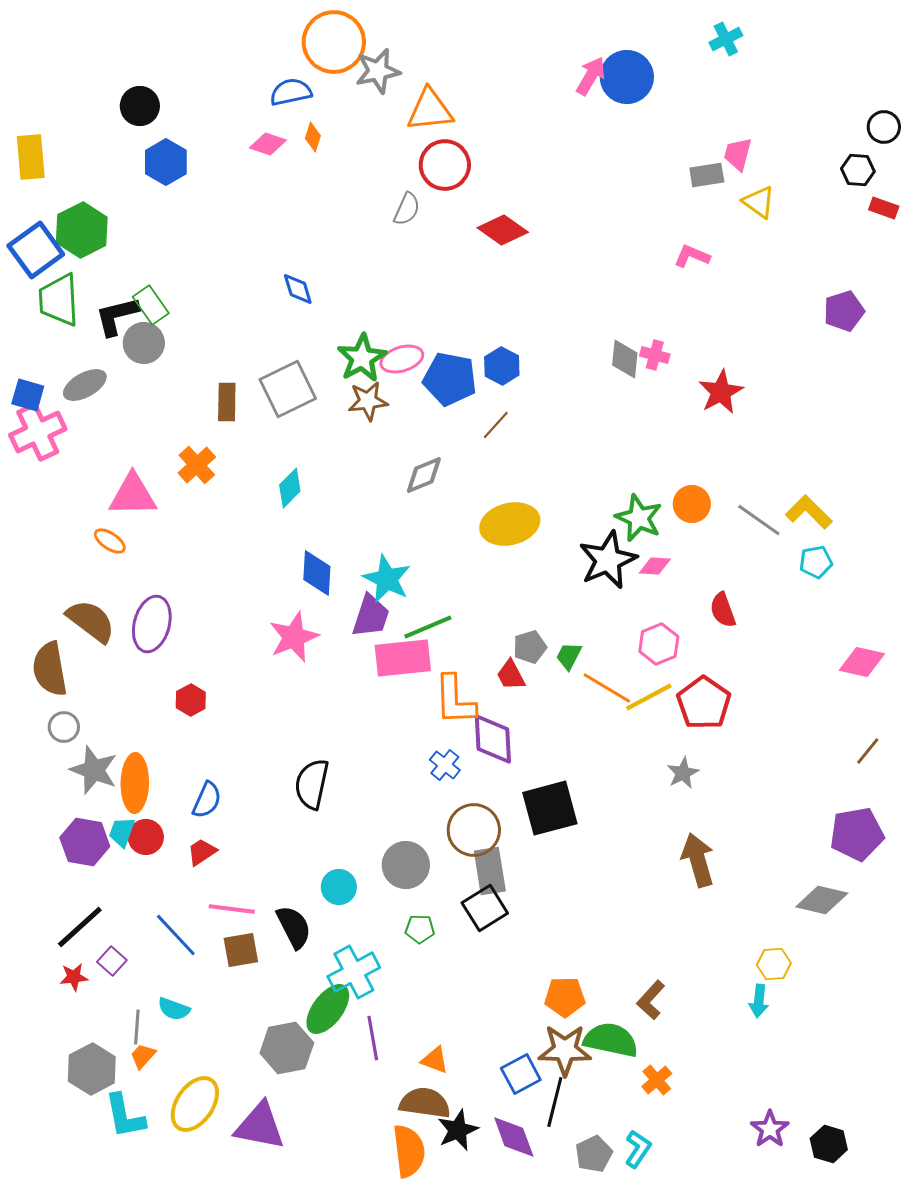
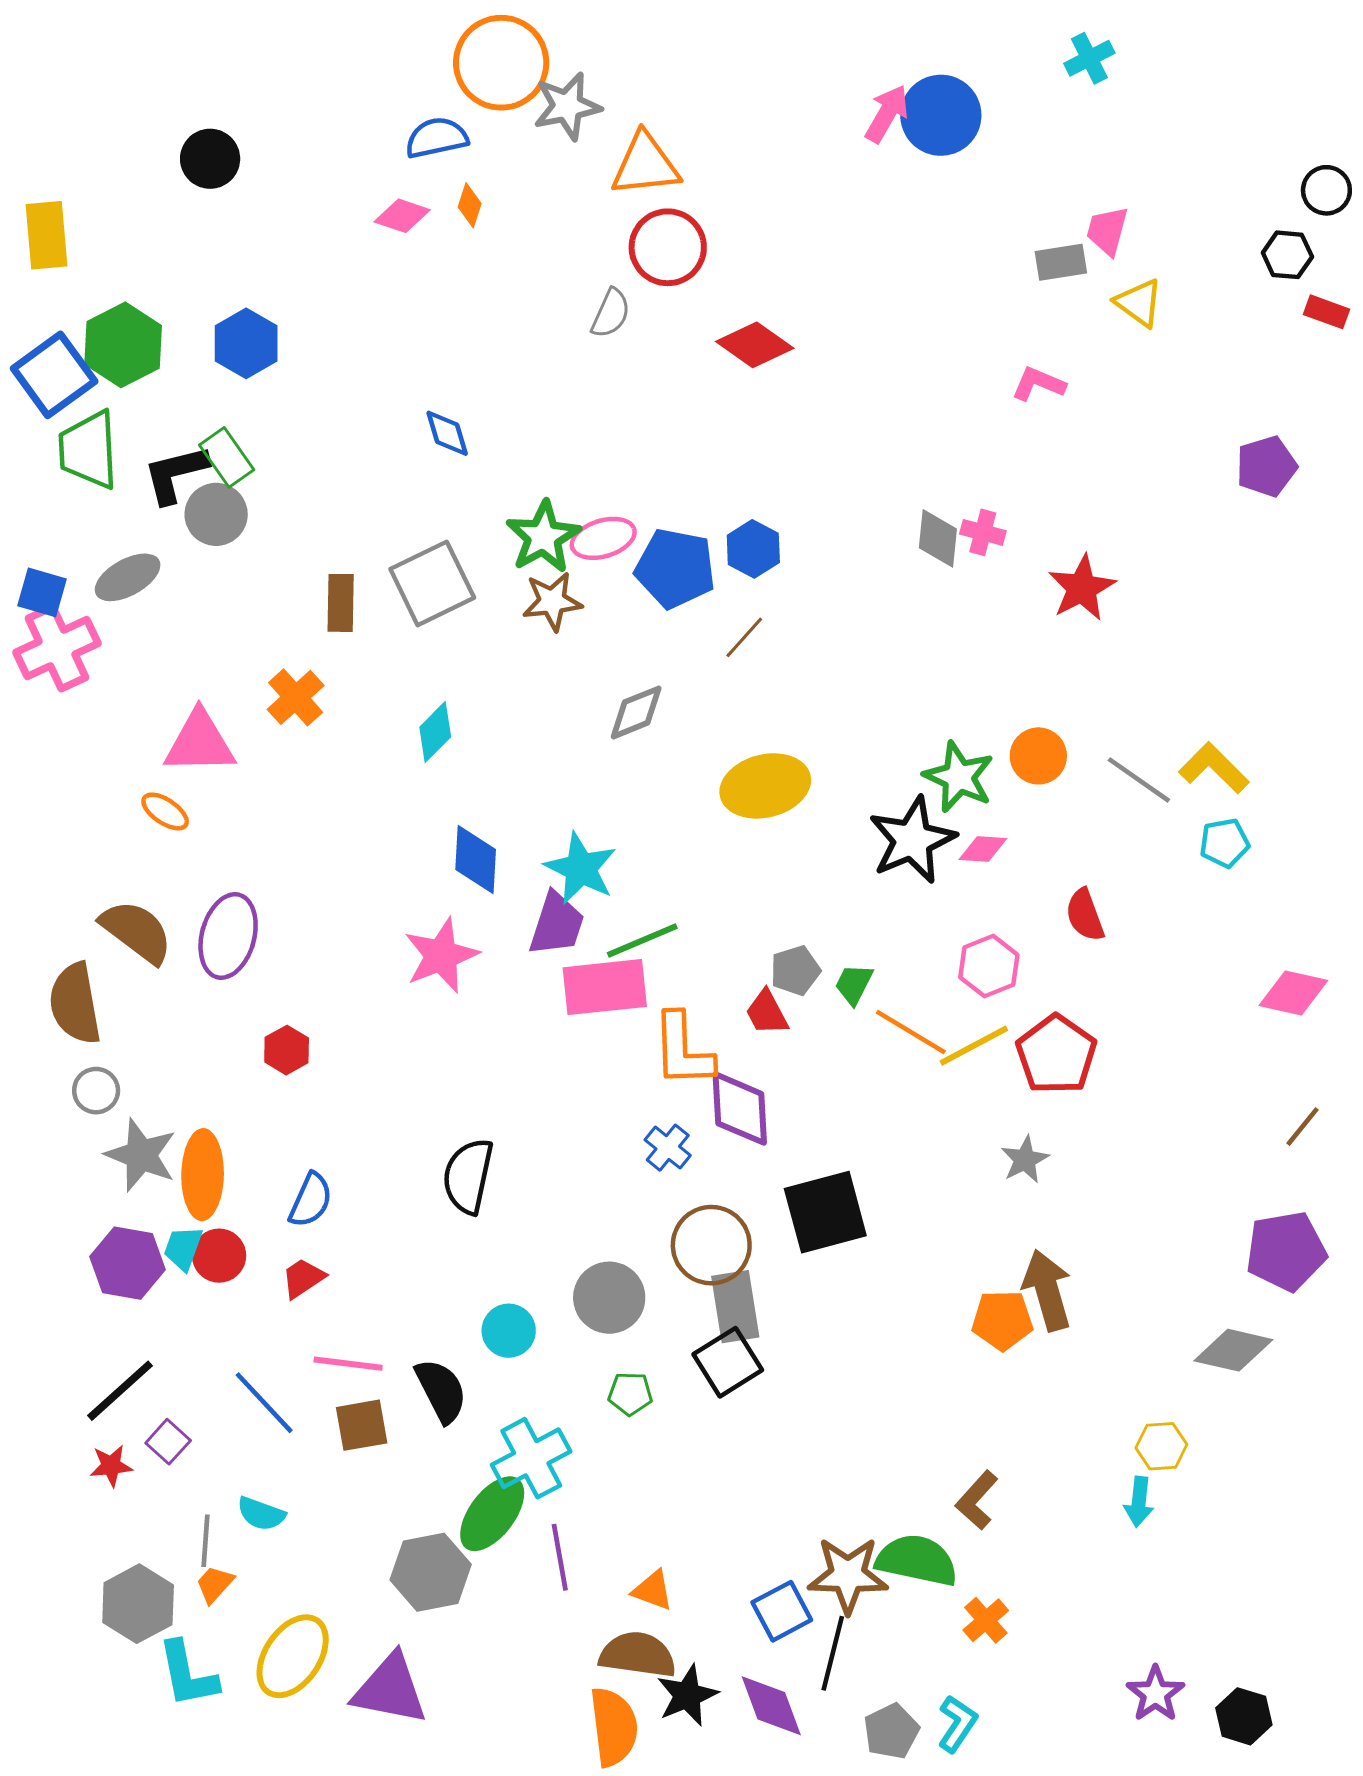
blue hexagon: (166, 162) -> (246, 343), moved
orange pentagon: (565, 997) -> (1002, 1320), moved

